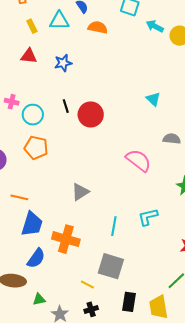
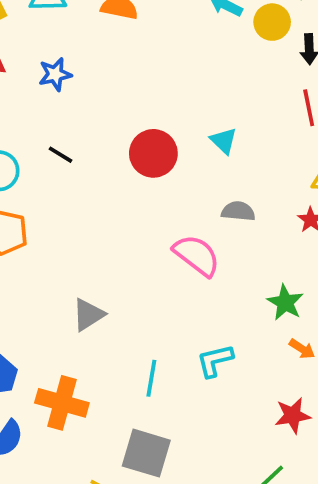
black line: (66, 106) -> (60, 155), turned -40
red circle: (91, 114) -> (153, 153), moved
gray semicircle: (172, 139) -> (238, 211), moved

